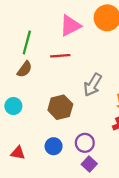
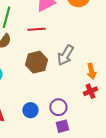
brown hexagon: (60, 107) -> (36, 62), moved
purple square: (89, 164) -> (62, 126), turned 32

